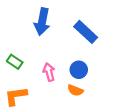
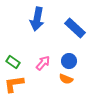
green rectangle: (15, 62) -> (13, 62), moved
pink arrow: (49, 72) -> (43, 63), turned 56

